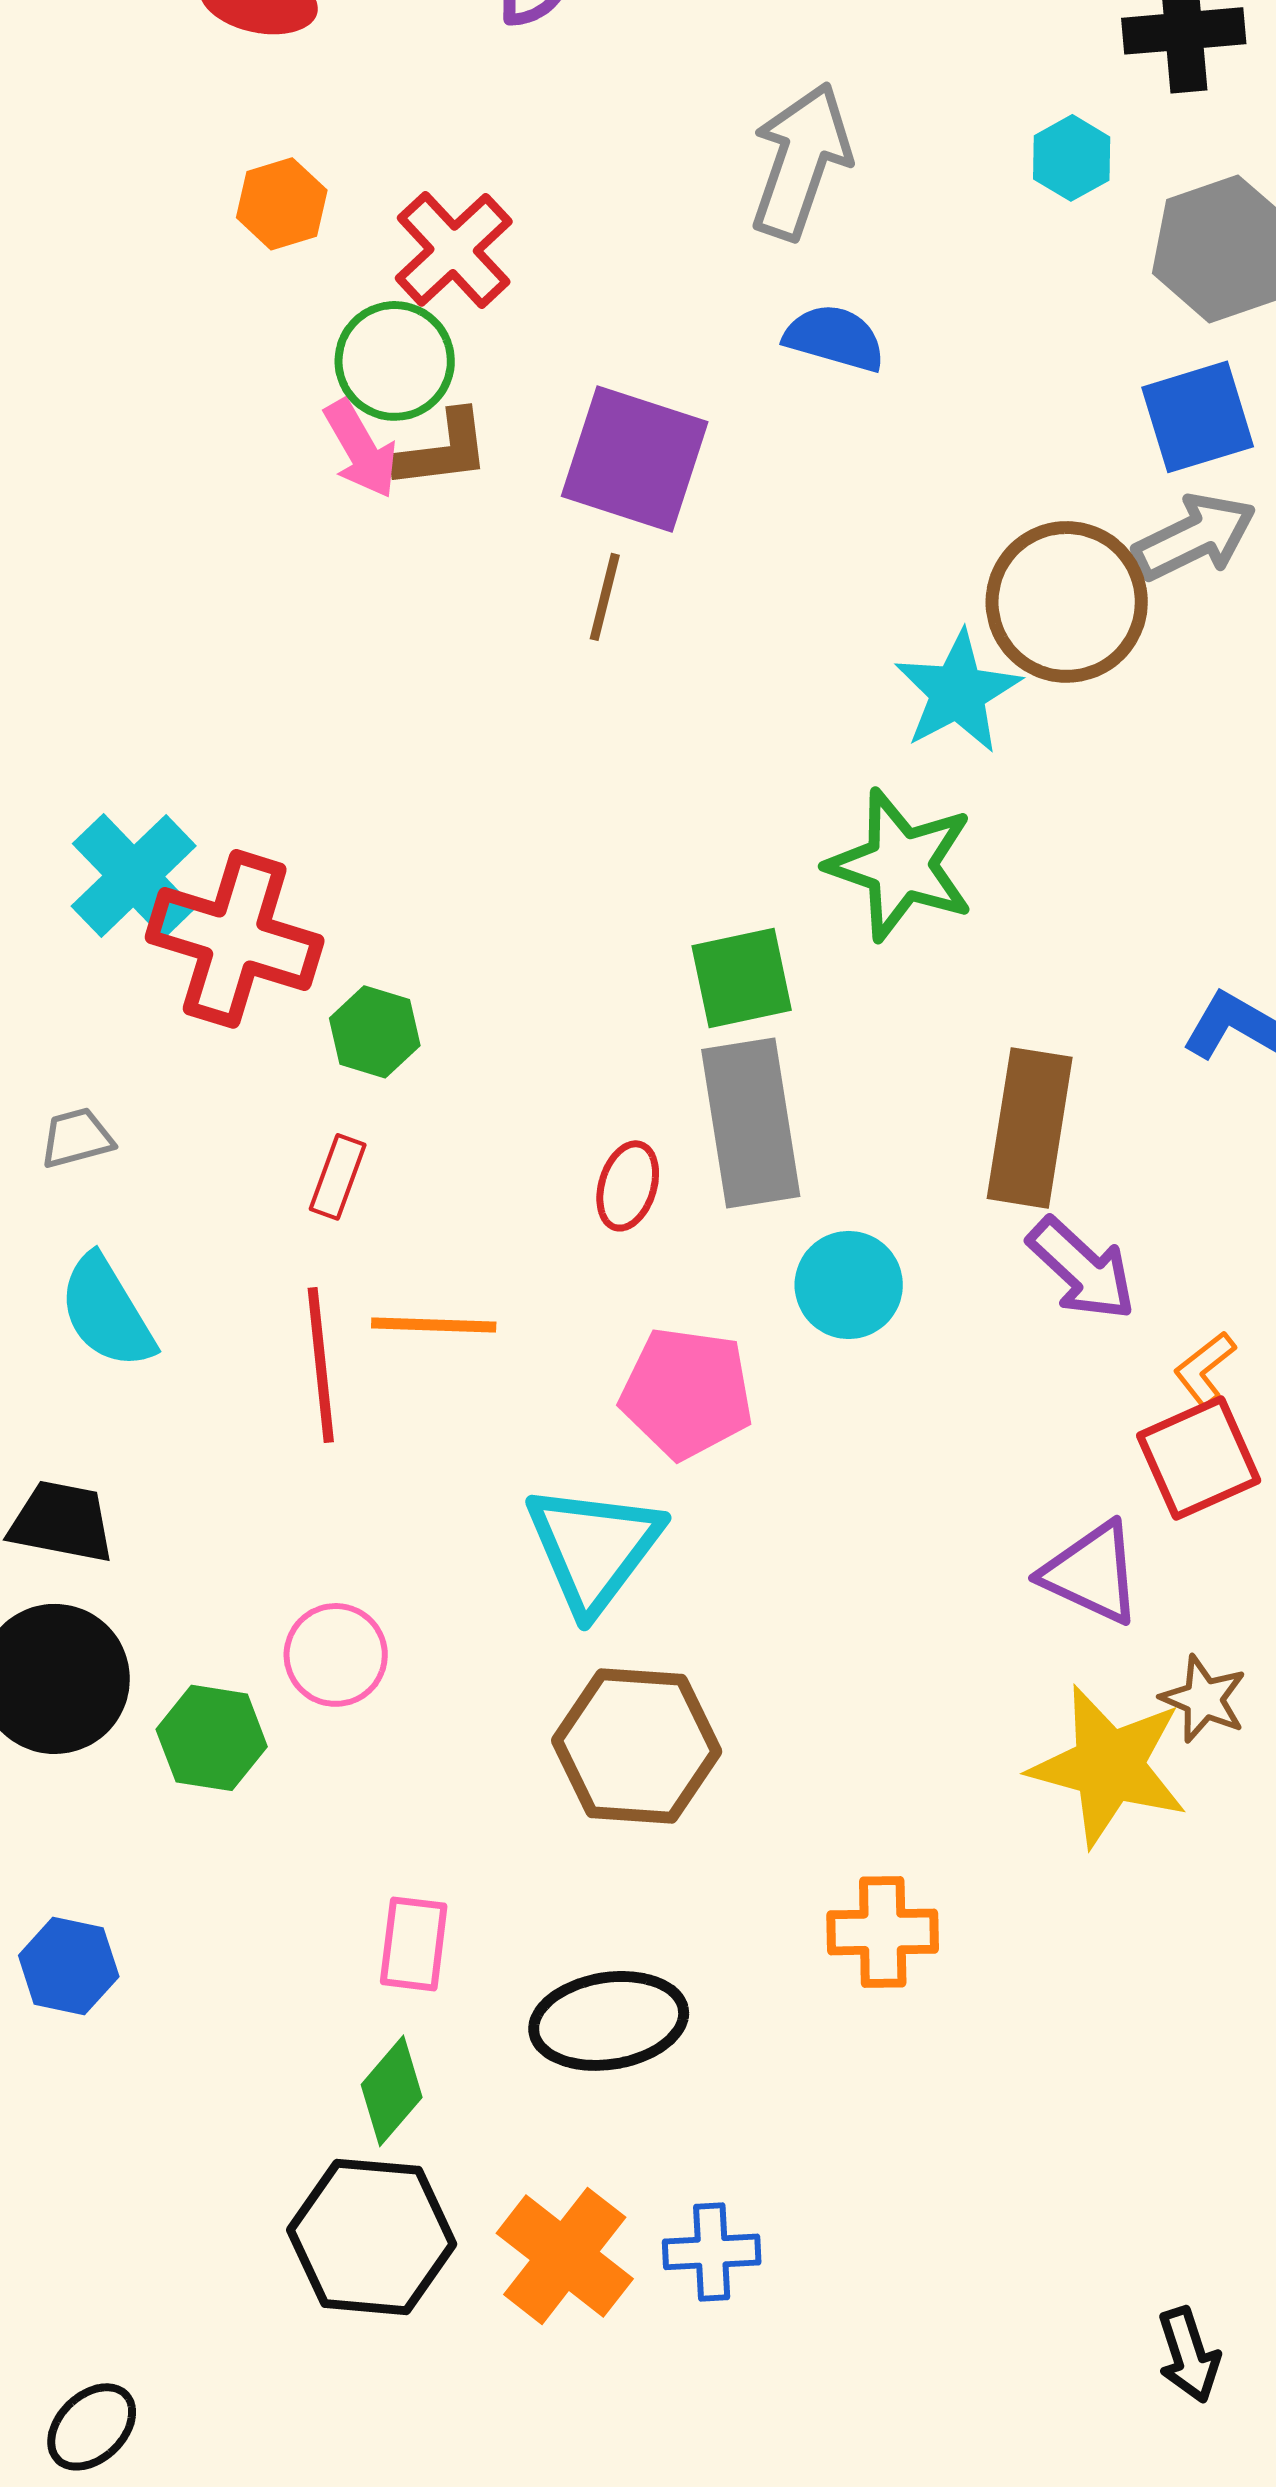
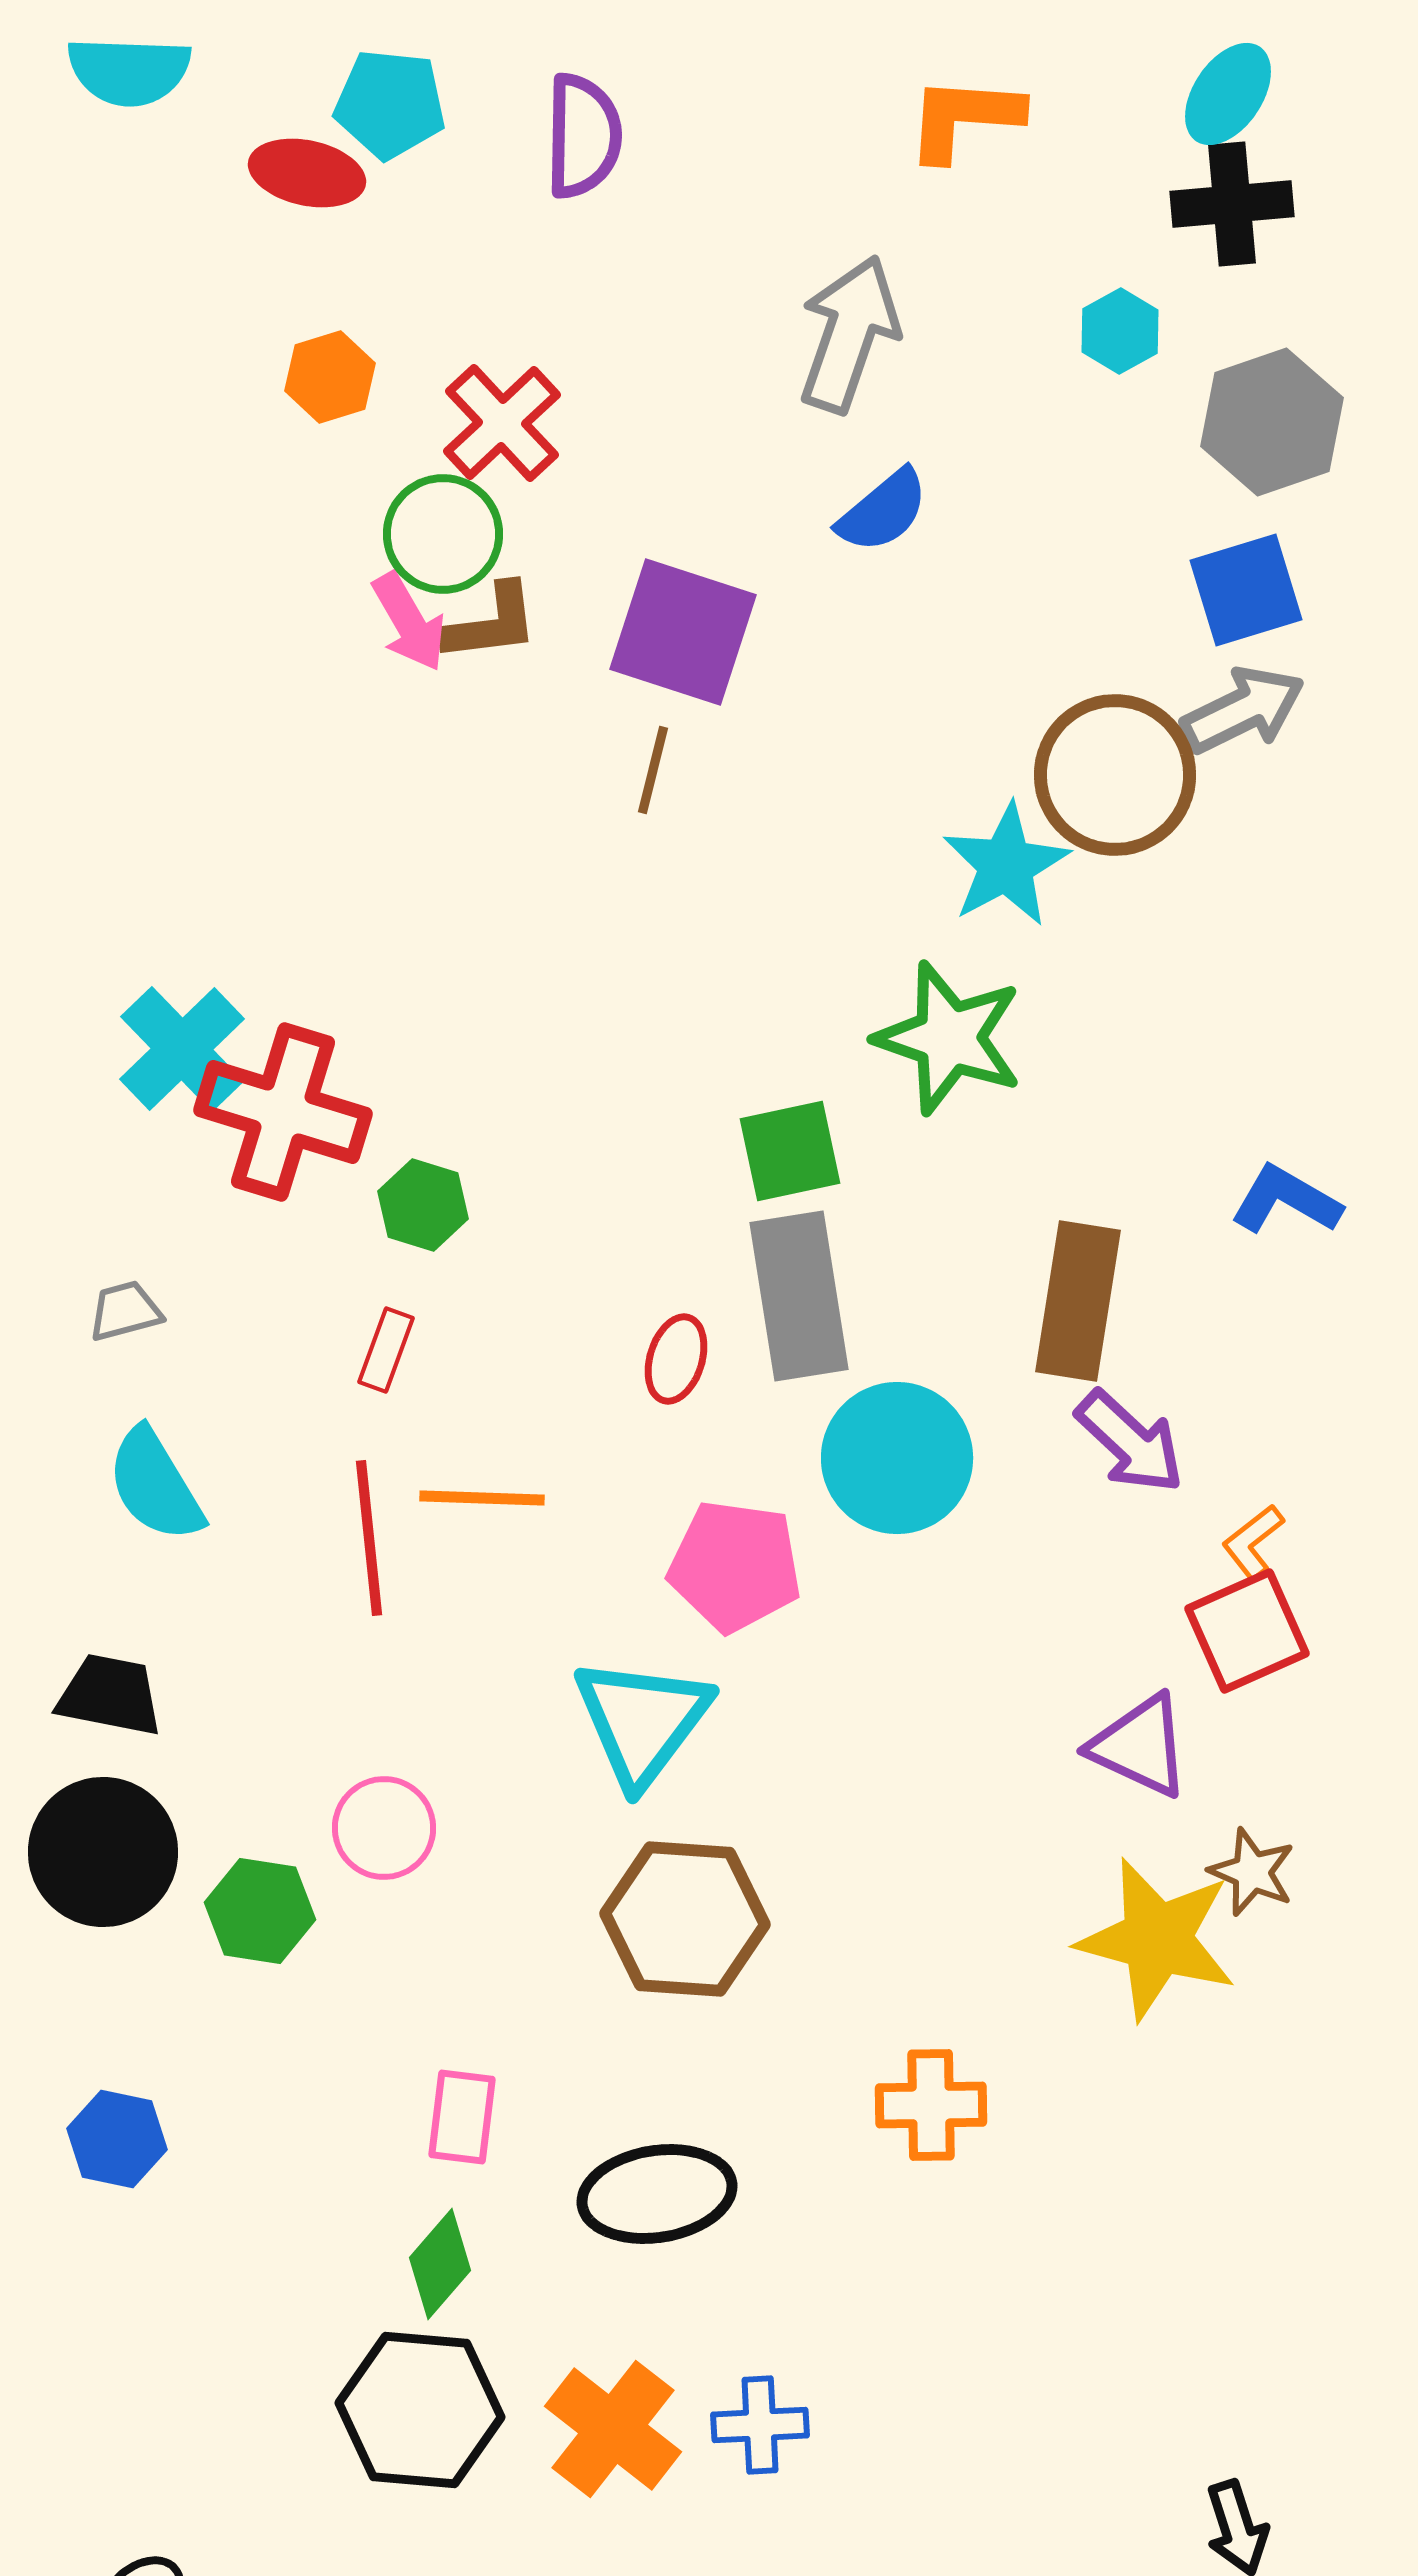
blue semicircle: (835, 338) -> (883, 511), turned 124
cyan circle: (849, 1285) -> (897, 1458), size x1.4

